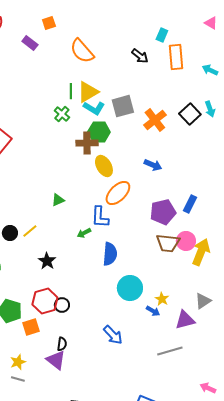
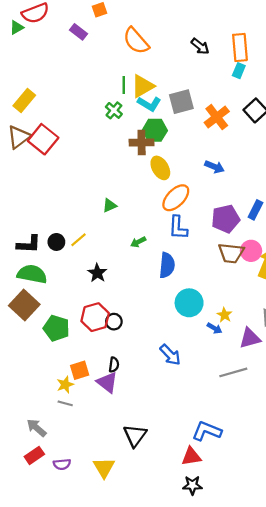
cyan rectangle: (162, 35) -> (239, 71), moved
blue L-shape: (100, 217) -> (178, 228), moved
orange square: (31, 327) -> (80, 370), moved

